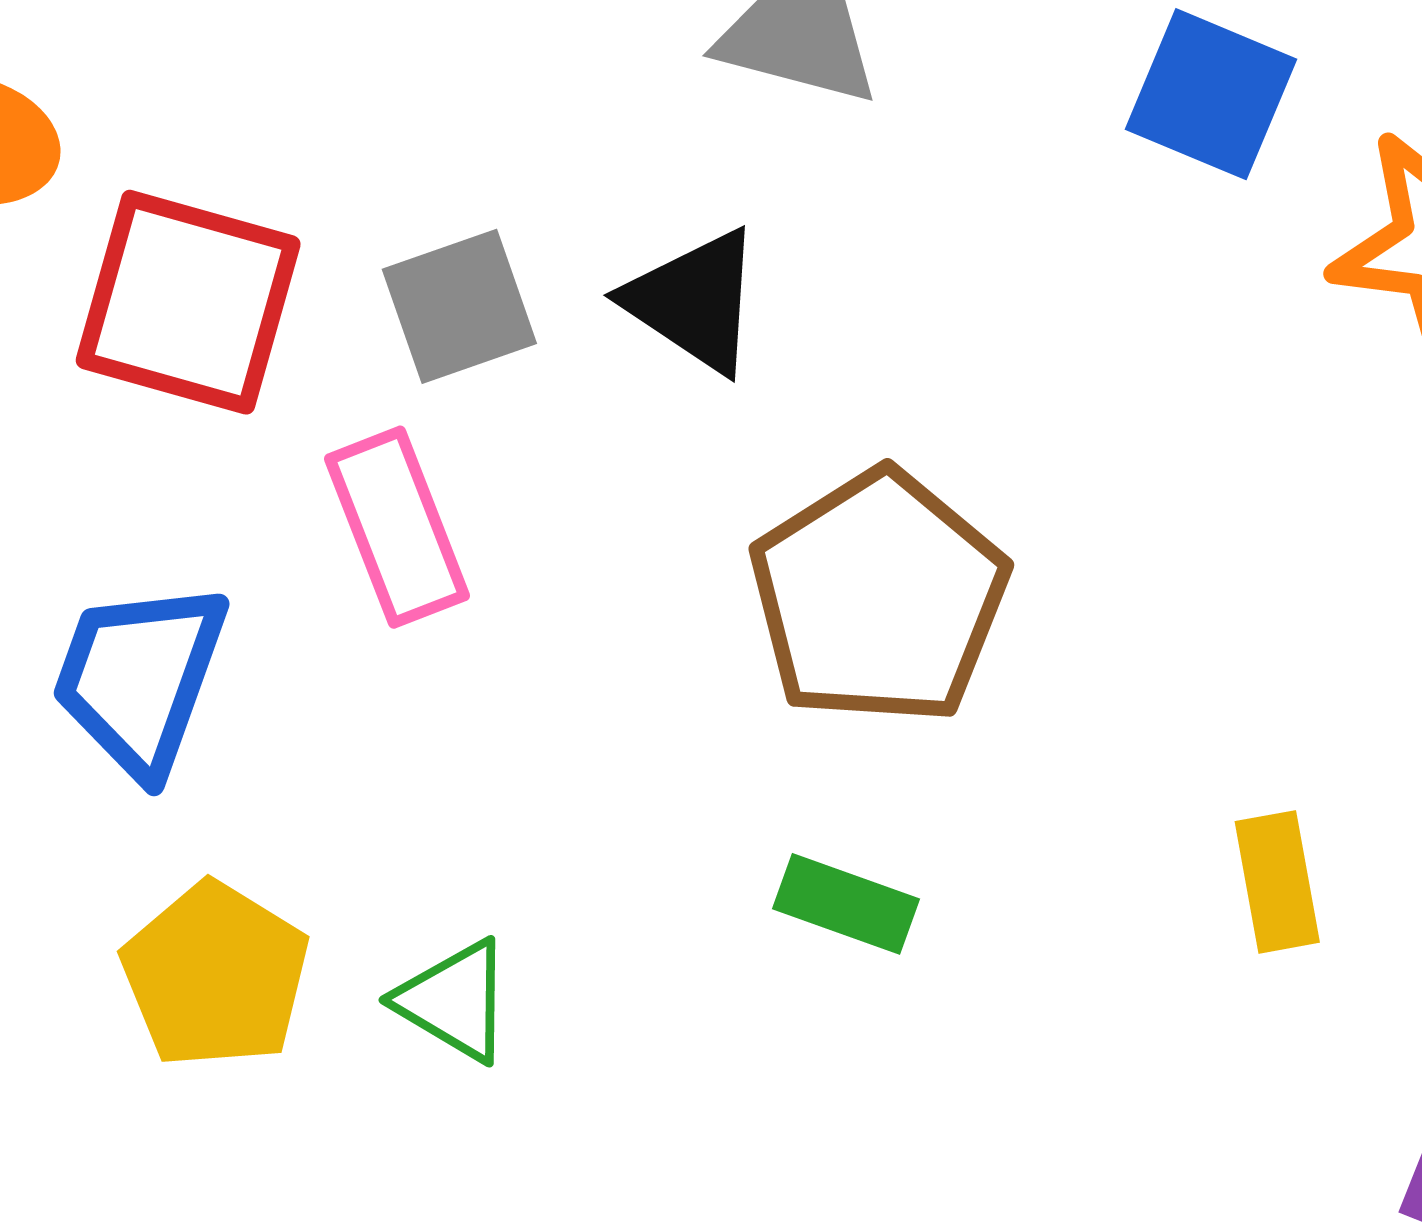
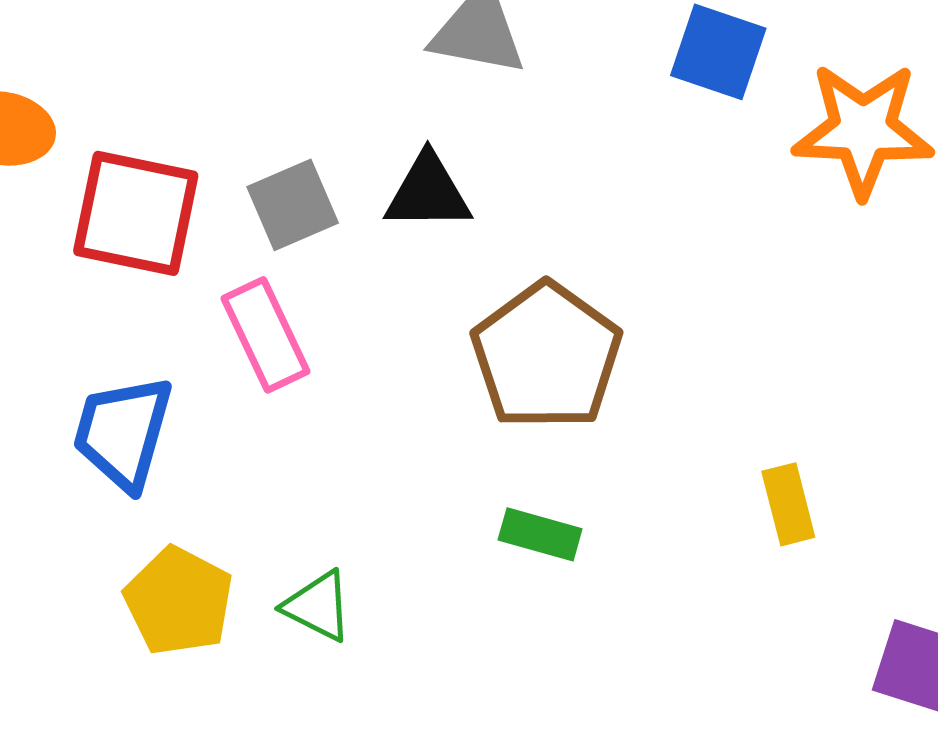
black triangle: (694, 301) -> (428, 192), turned -30

